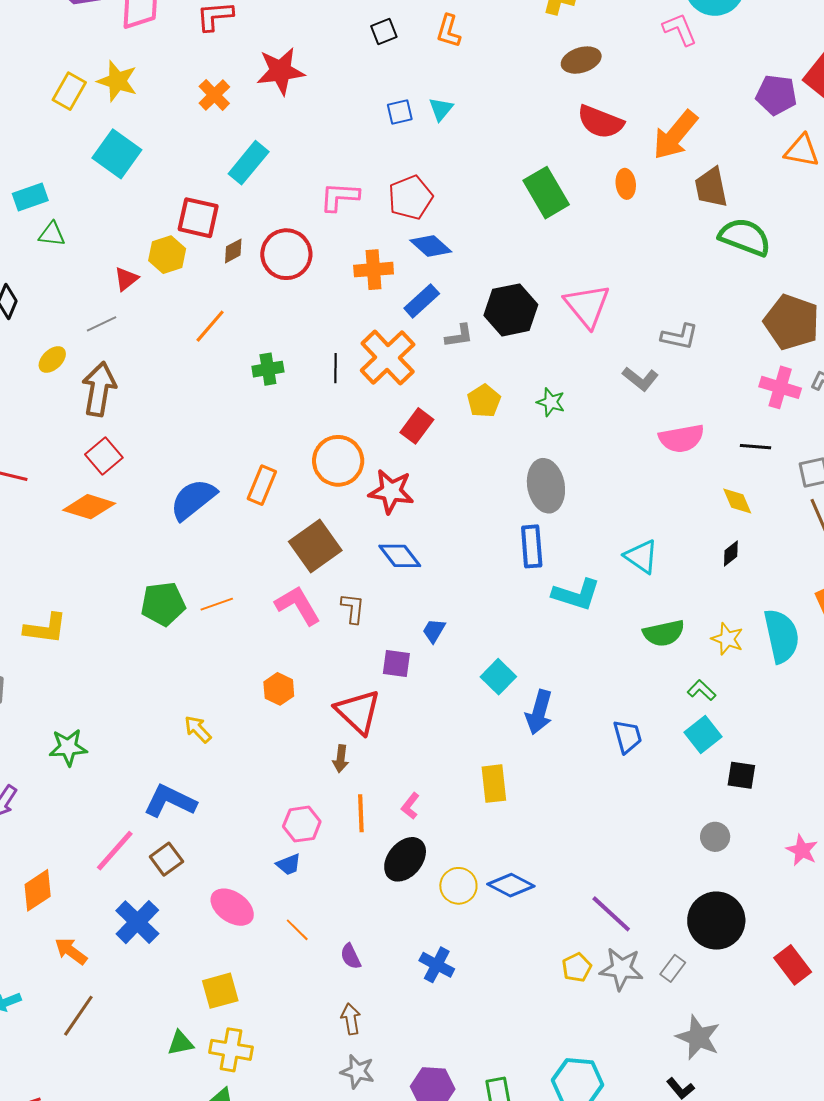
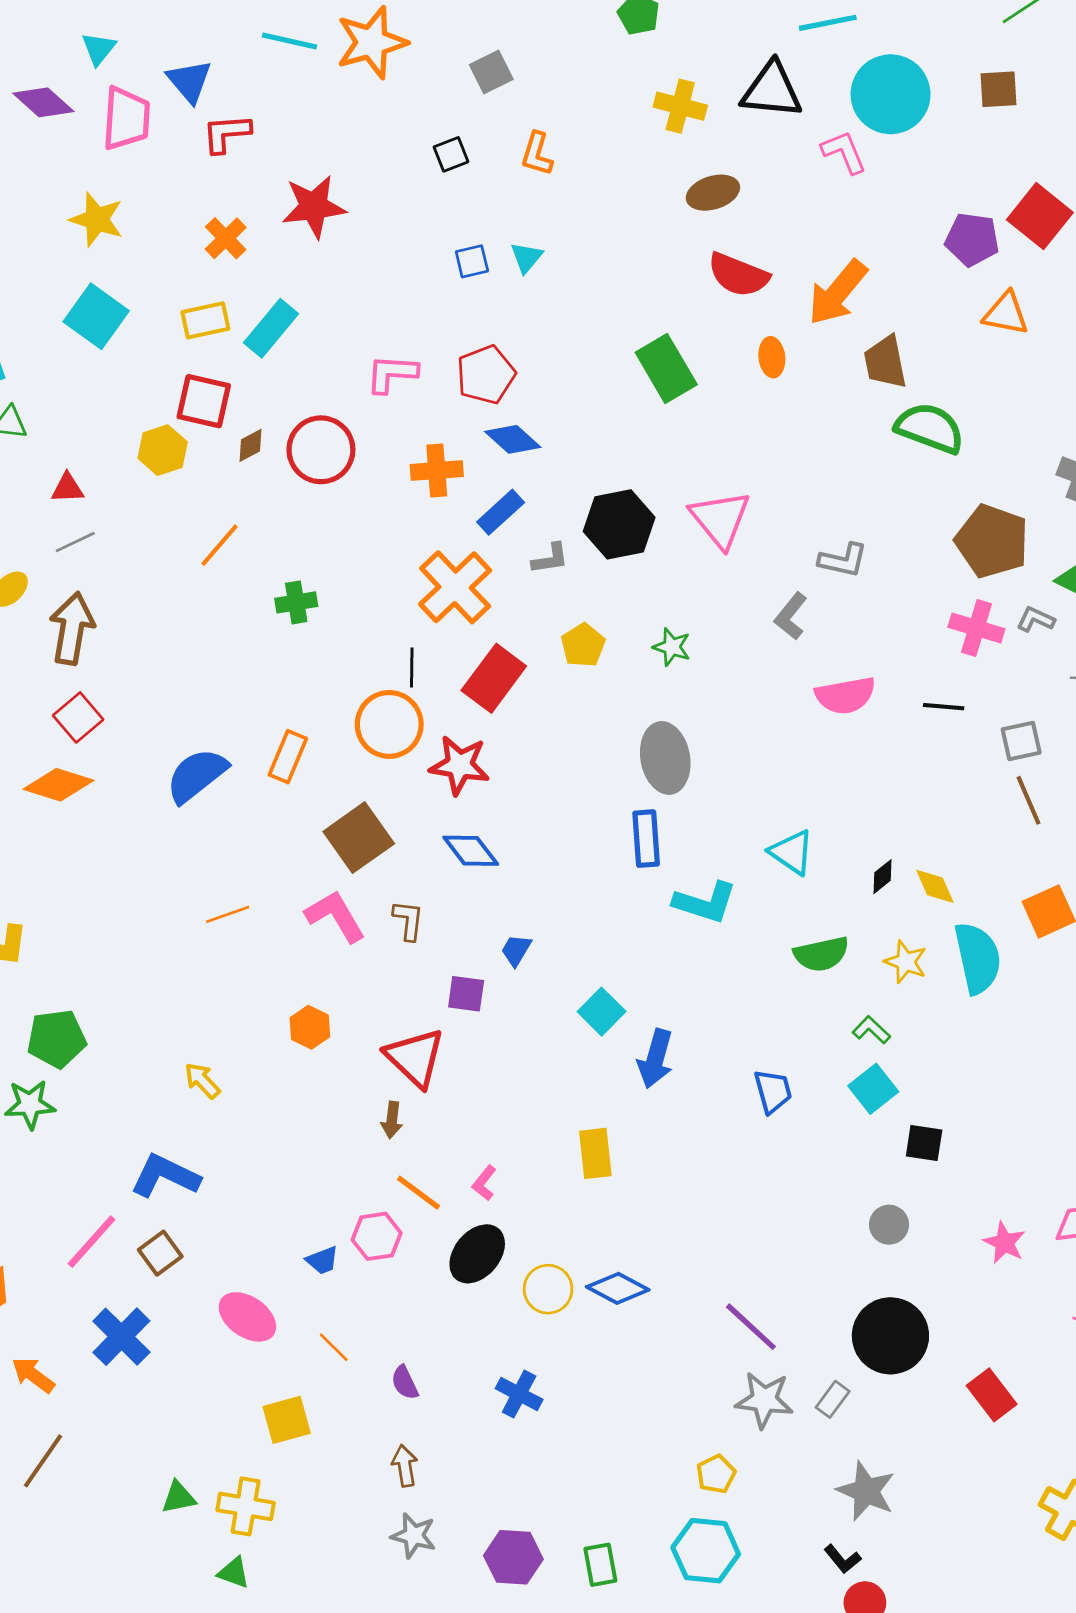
yellow rectangle: (69, 91) -> (205, 320), moved, turned 48
red triangle: (126, 279) -> (67, 488), moved, turned 36
black line: (336, 368) -> (412, 667), moved
gray L-shape: (640, 379) -> (791, 616), turned 90
red rectangle: (417, 426) -> (494, 678), size x1.4
yellow diamond: (737, 501) -> (935, 886), moved
black diamond: (731, 553) -> (883, 877), moved
green pentagon: (163, 604) -> (57, 1039), moved
orange line: (361, 813) -> (419, 1193), turned -51
pink hexagon: (302, 824) -> (377, 1236), moved
yellow pentagon: (577, 967) -> (716, 1474), moved
yellow square: (220, 991) -> (287, 1420), moved

